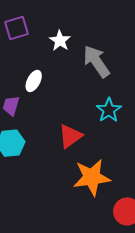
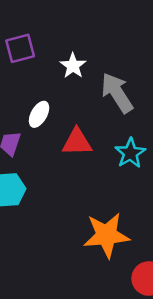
red triangle: (70, 136) -> (77, 142), moved, turned 32

